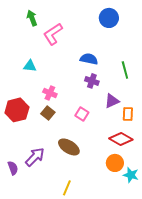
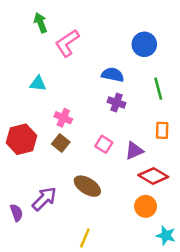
blue circle: (109, 18) -> (144, 44), moved
purple triangle: (112, 101) -> (134, 151), moved
orange rectangle: (128, 114) -> (162, 130), moved
cyan star: (131, 175) -> (166, 235), moved

